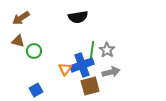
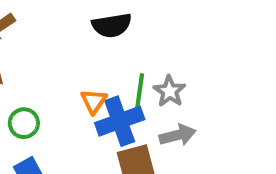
green circle: (34, 51) -> (24, 123), moved
orange triangle: (65, 69) -> (94, 101), moved

